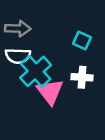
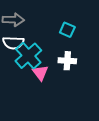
pink triangle: (50, 92) -> (40, 73), size x0.7

